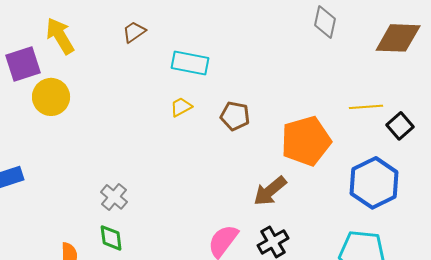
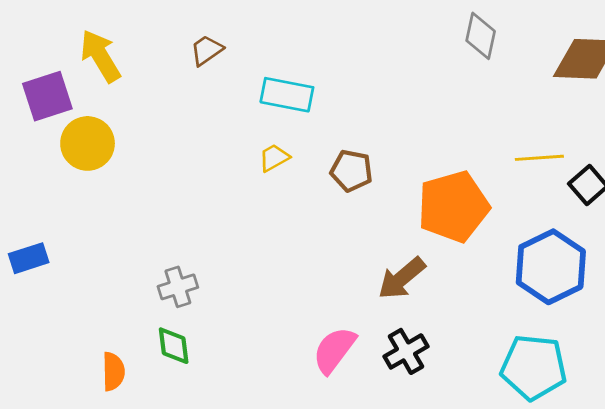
gray cross: (114, 197) -> (178, 287), turned 32

